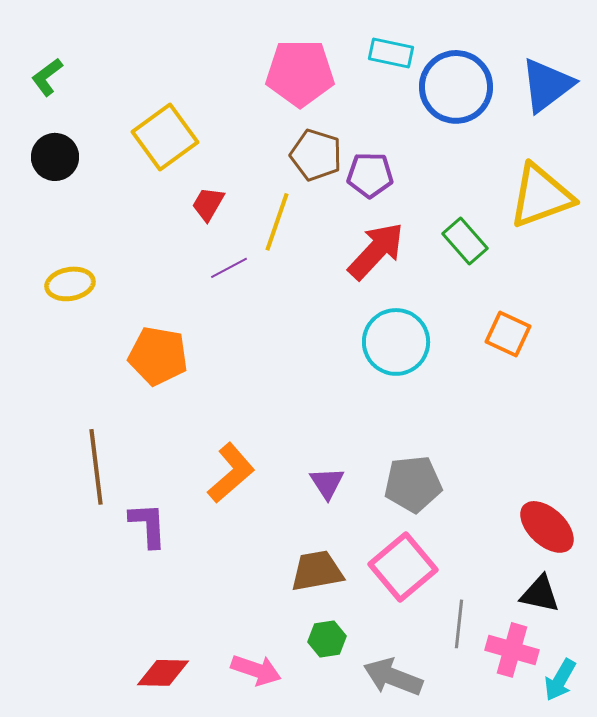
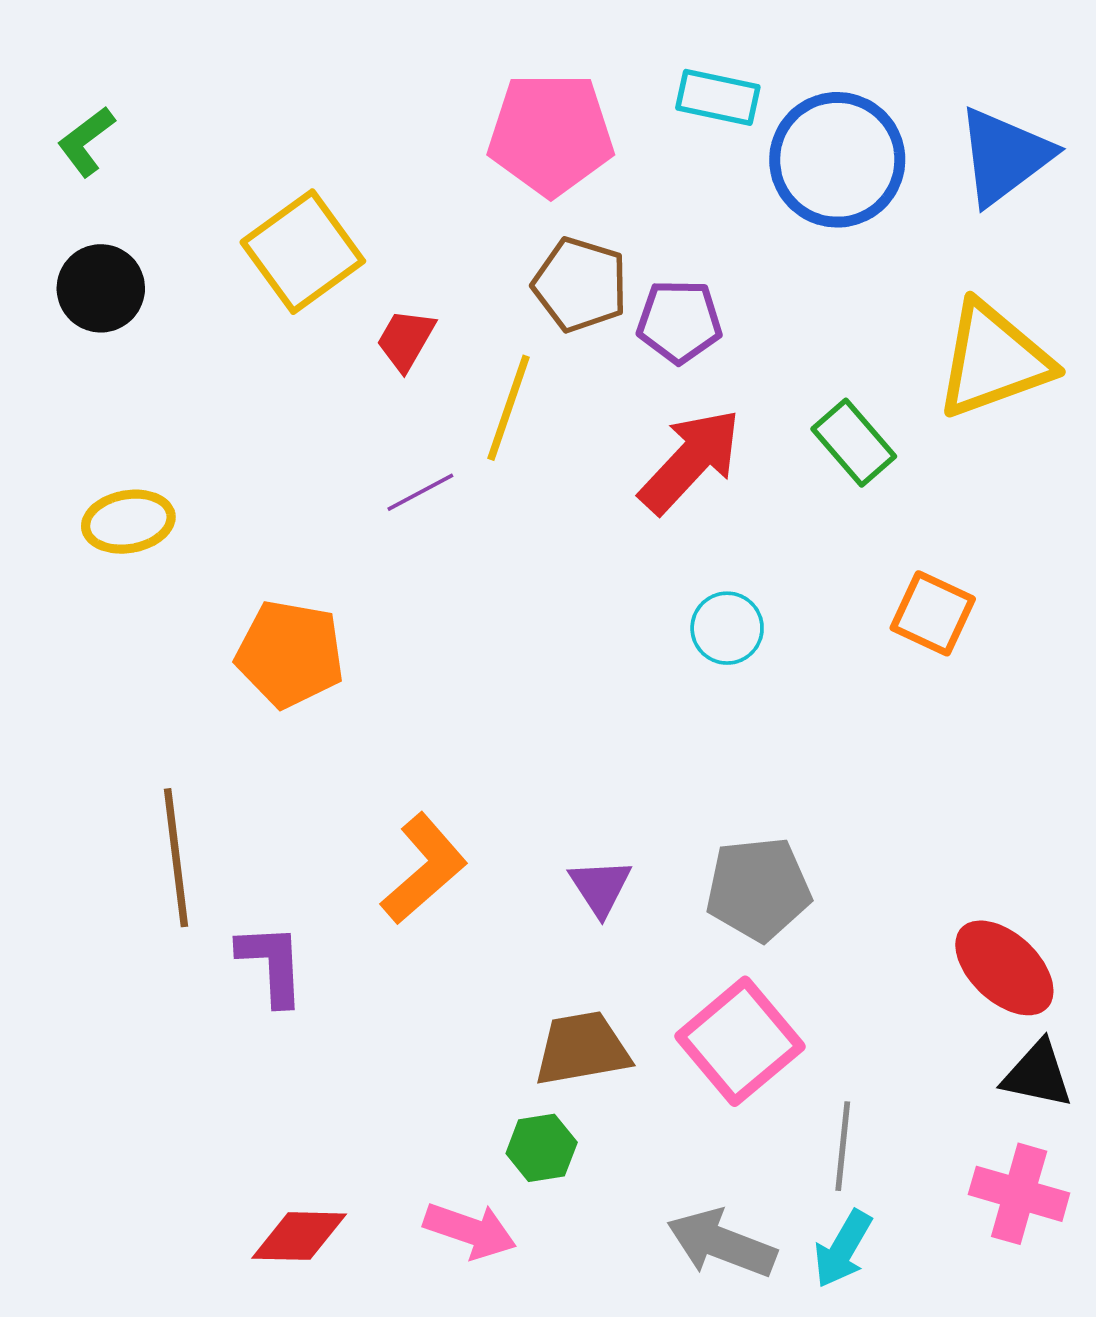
red trapezoid: (208, 204) -> (406, 340), moved
cyan circle: (396, 342) -> (727, 628), size x0.6
black triangle: (540, 594) -> (1037, 1074), moved
green hexagon: (327, 639) -> (542, 1148), moved
pink cross: (512, 650) -> (1019, 1194), moved
cyan arrow: (560, 680) -> (843, 1249), moved

